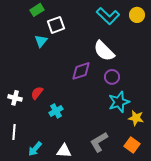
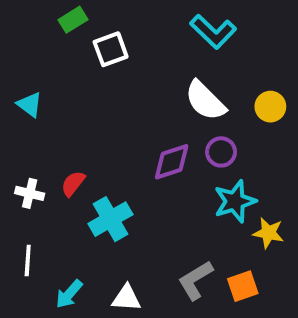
yellow circle: (137, 15) -> (270, 107), moved
cyan triangle: (41, 41) -> (30, 105), moved, turned -32
purple diamond: (81, 71) -> (172, 162), moved
cyan cross: (56, 111) -> (111, 219), size x1.5
orange square: (132, 145) -> (243, 286), moved, turned 35

